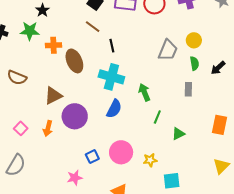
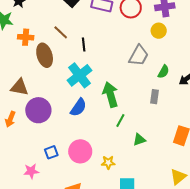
brown line: (93, 27) -> (61, 32), moved
yellow circle: (194, 40) -> (159, 31), moved
green semicircle: (194, 63) -> (164, 72), turned 32
cyan cross: (111, 77) -> (80, 75), turned 30
green arrow: (144, 92) -> (110, 94), size x1.4
brown triangle: (53, 96) -> (19, 87), turned 30

